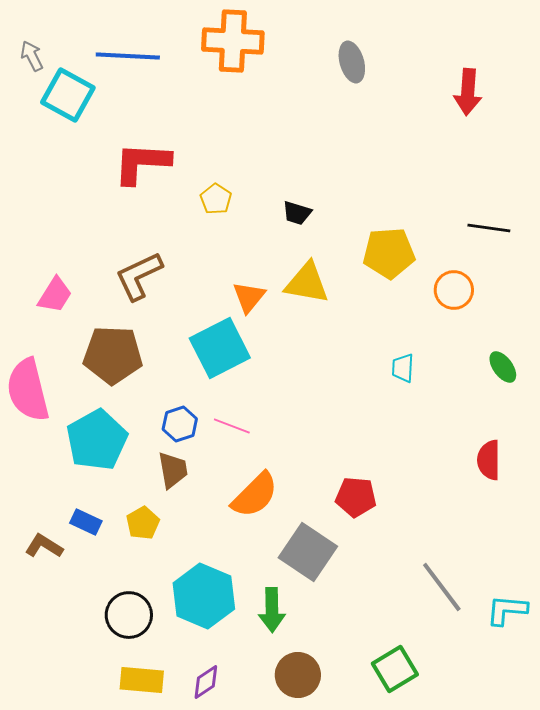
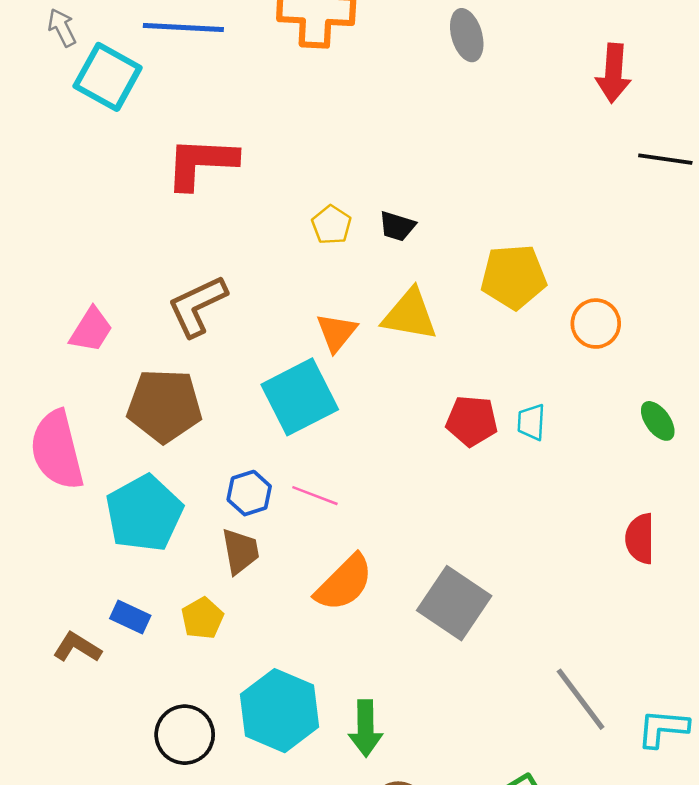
yellow pentagon: (216, 199) -> (331, 225), moved
black line: (489, 228) -> (665, 159), moved
red pentagon: (356, 497) -> (472, 421), moved
gray square: (308, 552) -> (454, 603), moved

